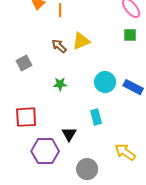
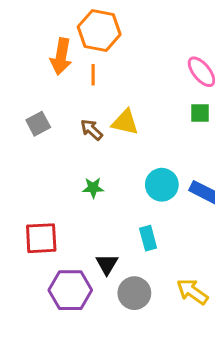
yellow triangle: (81, 41) -> (125, 122), turned 36
gray square: (24, 63) -> (38, 124), moved
gray circle: (87, 169) -> (134, 293), moved

